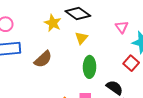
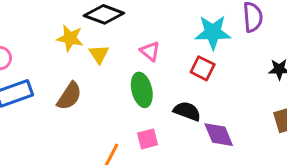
pink triangle: (122, 27) -> (150, 51), moved
yellow triangle: (81, 38) -> (99, 54), moved

